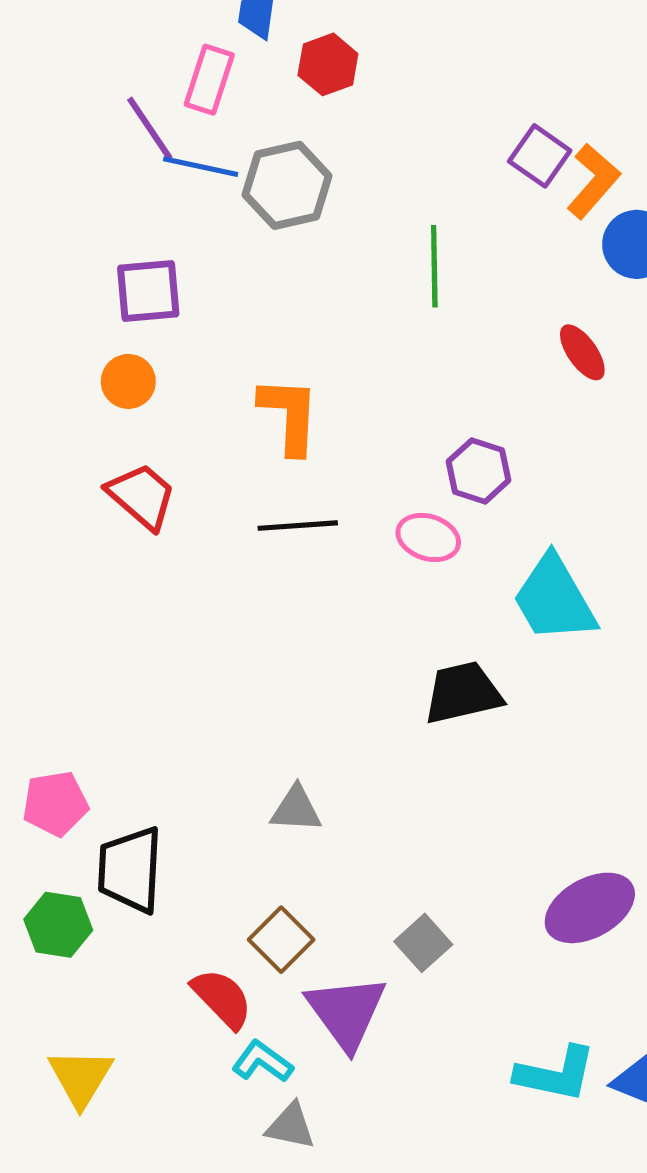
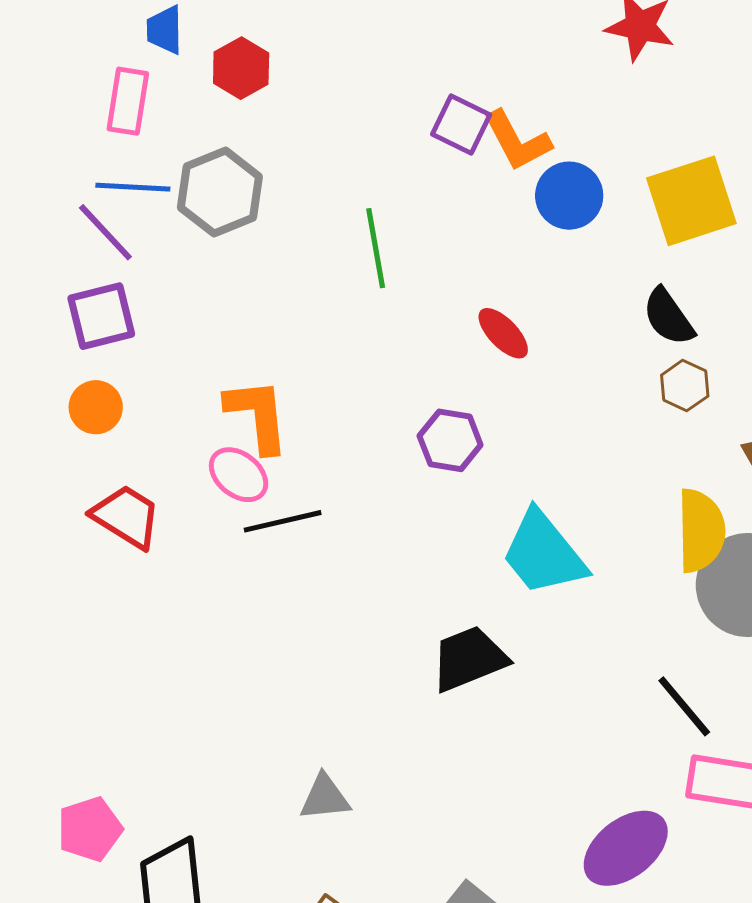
purple line: (150, 128) -> (105, 232), moved
orange L-shape: (593, 181) -> (517, 141), turned 120
red ellipse: (582, 352) -> (503, 333), moved
pink ellipse: (428, 537) -> (239, 475), moved, turned 30

